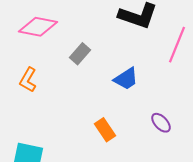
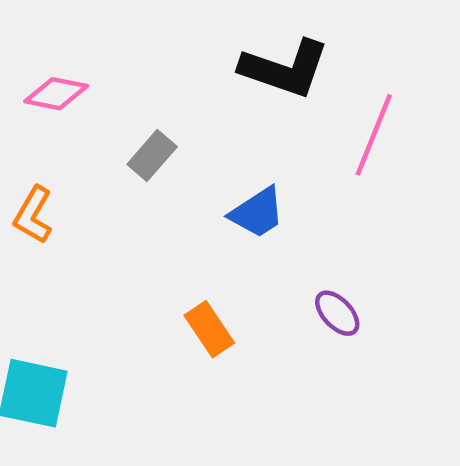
pink diamond: (38, 27) -> (56, 94), size x0.7

